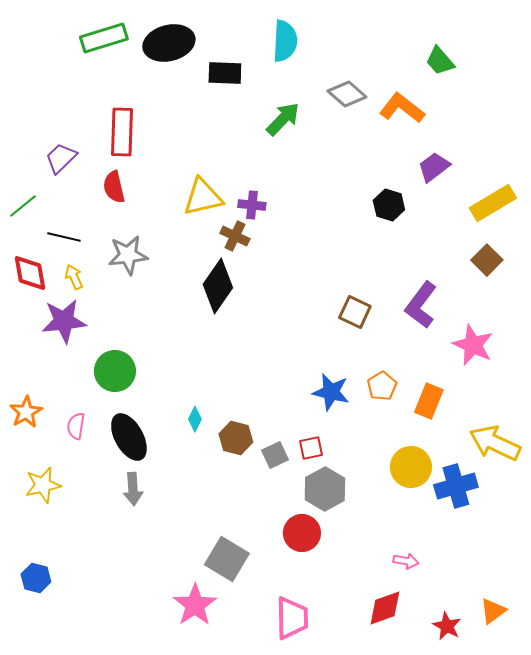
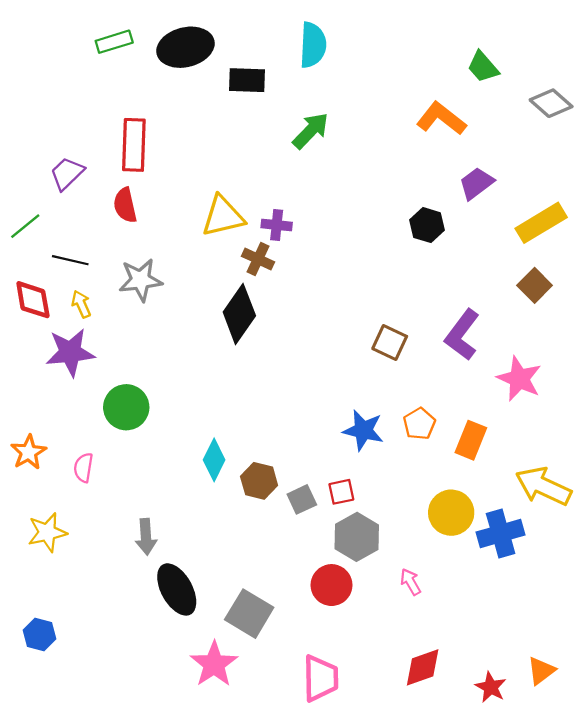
green rectangle: (104, 38) -> (114, 42), size x0.7
gray diamond: (347, 94) -> (551, 103), moved
cyan diamond: (195, 419) -> (214, 460), size x1.5
black ellipse: (129, 437) -> (177, 589), moved
pink arrow: (406, 561) -> (411, 582), moved, turned -130

